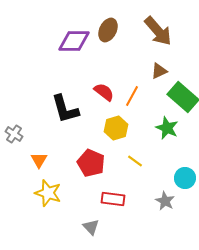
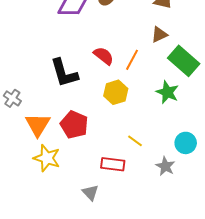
orange triangle: (39, 160) -> (38, 125), size x1.5
yellow line: (135, 161) -> (135, 141), moved
red pentagon: (91, 163) -> (74, 125), moved

